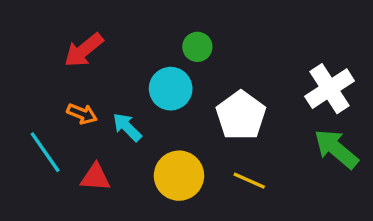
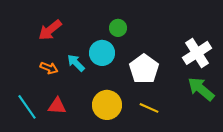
cyan arrow: (127, 127) -> (76, 63), moved
cyan line: (45, 152) -> (27, 107), moved

